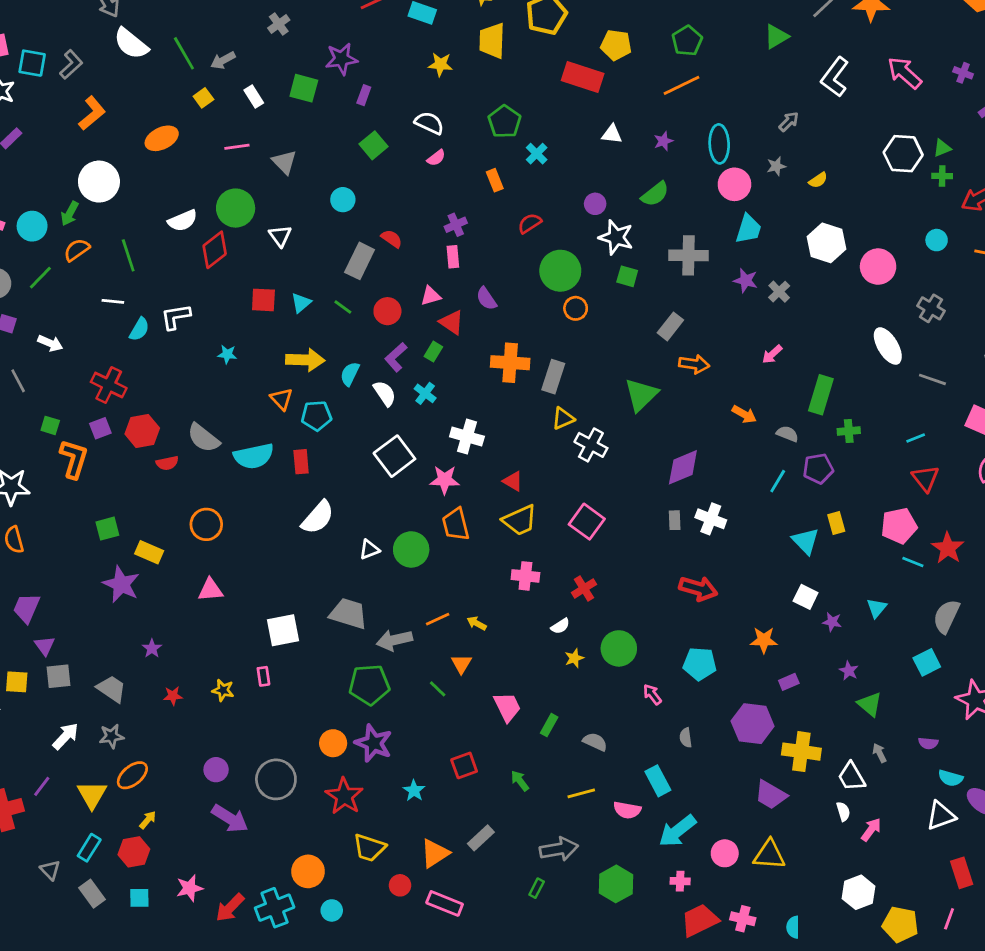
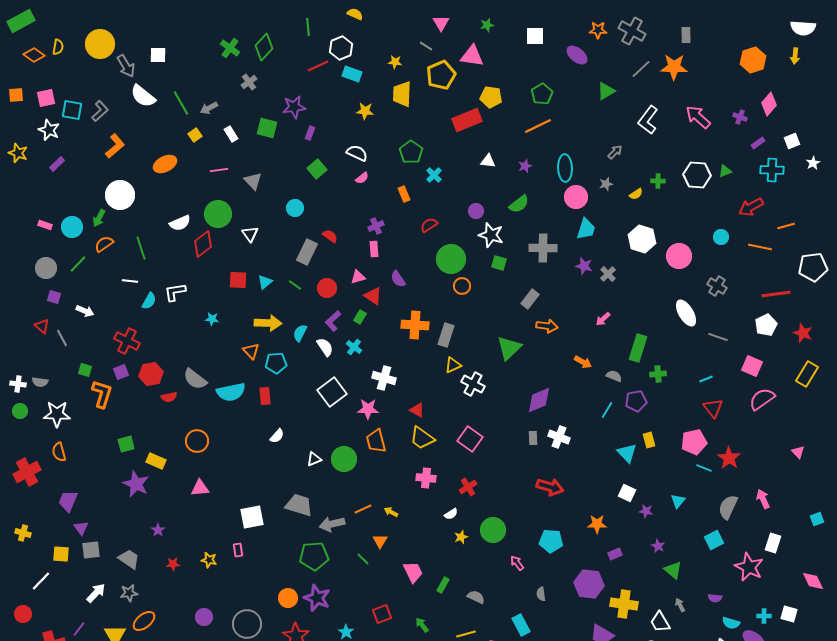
red rectangle: (583, 77) -> (467, 120), turned -40
green cross: (942, 176) -> (658, 181), moved
white semicircle: (318, 517) -> (277, 436), size x0.6
yellow trapezoid: (520, 520) -> (422, 438), turned 60

